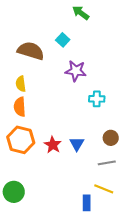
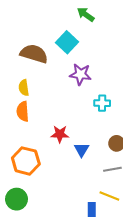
cyan square: (63, 40) -> (67, 42), size x1.5
orange hexagon: (21, 140) -> (26, 161), moved
red star: (53, 145) -> (60, 134), moved, turned -30

